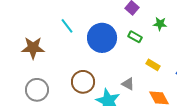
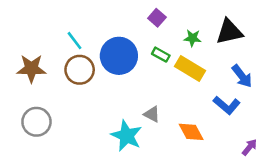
yellow rectangle: (153, 65) -> (190, 68), moved, size x1.6
brown circle: (83, 82) -> (80, 70), moved

